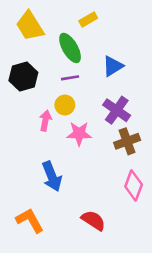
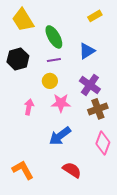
yellow rectangle: (88, 19) -> (95, 16), moved
pink arrow: (45, 121) -> (29, 107), moved
blue arrow: (52, 176) -> (60, 136), moved, turned 75

